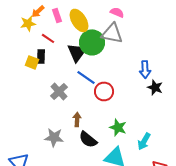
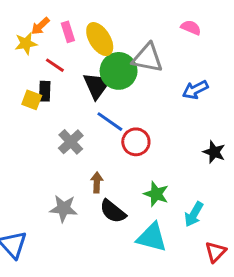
pink semicircle: (117, 12) -> (191, 28), moved
blue arrow: (145, 69) -> (195, 90), moved, turned 66
black star: (155, 87) -> (214, 152), moved

